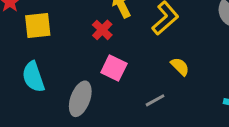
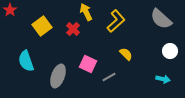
yellow square: (38, 25) -> (42, 26), moved, turned -30
pink square: (114, 68) -> (88, 64), moved

